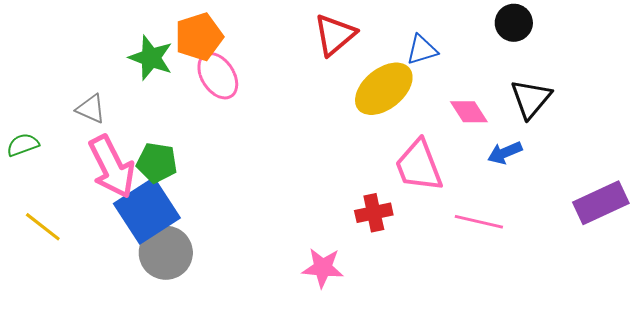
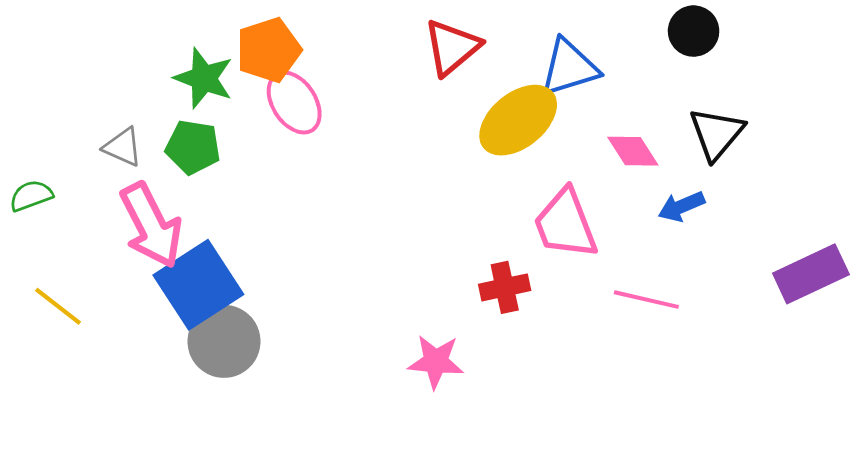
blue triangle: (422, 50) -> (569, 67), size x1.4
green pentagon: (157, 163) -> (193, 147), moved

